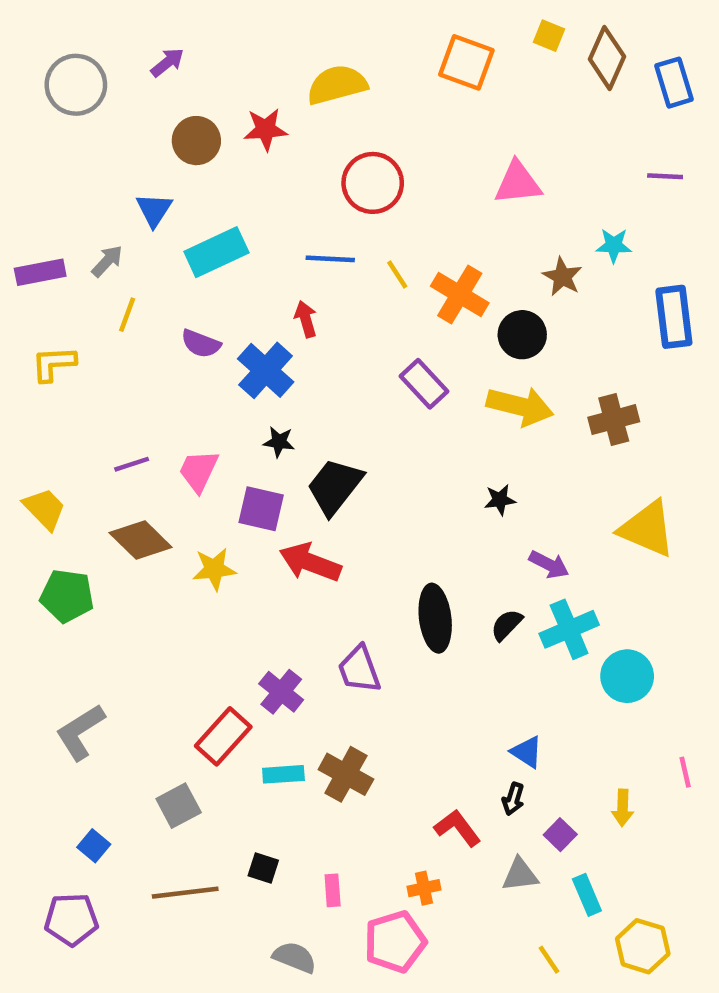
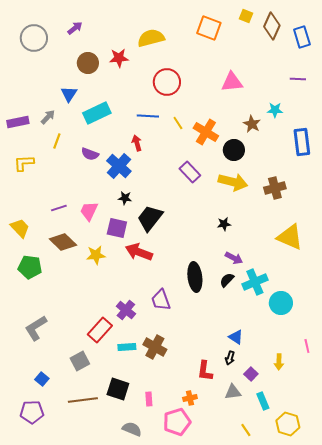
purple arrow: (549, 565) -> (234, 258), moved
red L-shape: (457, 828) -> (205, 371), turned -135
black square: (263, 868) -> (118, 389), size x1.6

